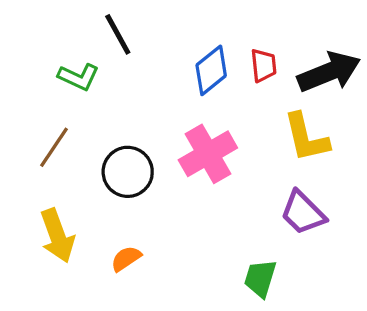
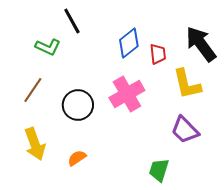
red trapezoid: (264, 65) -> (158, 54), moved
black arrow: (329, 72) -> (201, 44), turned -105

